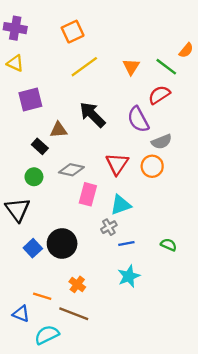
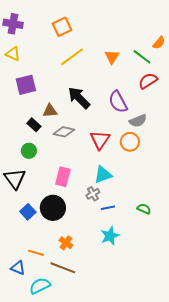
red semicircle: (159, 95) -> (148, 81), moved
gray diamond: (71, 170) -> (64, 132), moved
pink rectangle: (88, 194) -> (63, 177), moved

